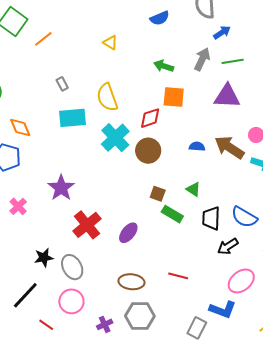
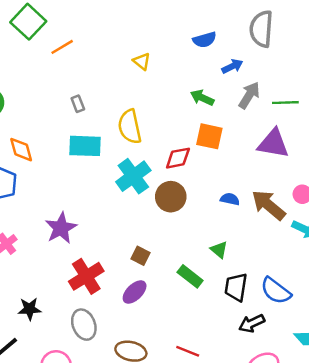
blue arrow: (222, 32) -> (232, 66), moved
brown square: (158, 194) -> (141, 256), moved
gray ellipse: (72, 267) -> (84, 325), moved

